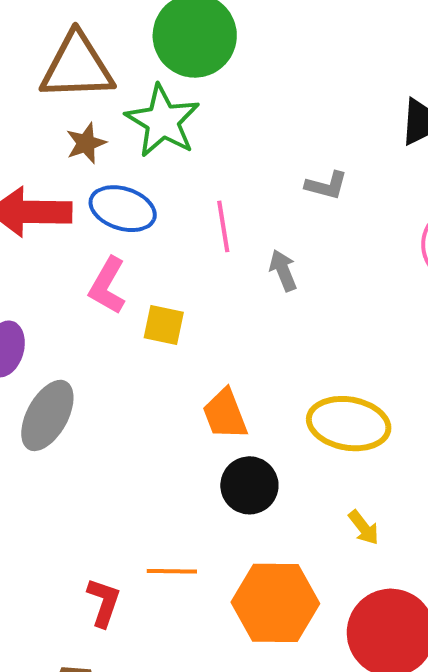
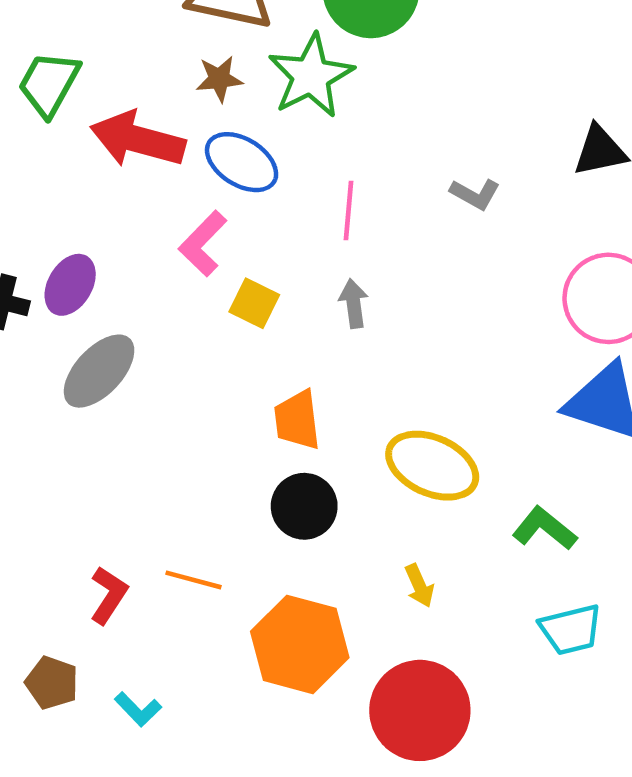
gray arrow: (283, 270) -> (354, 304), moved

